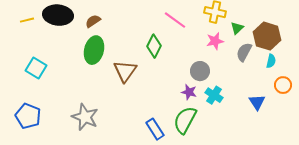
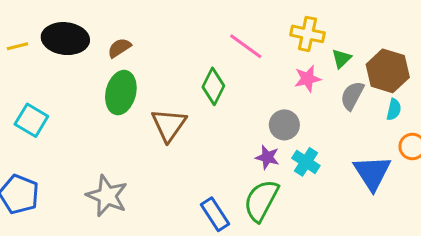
blue triangle: (257, 102) -> (372, 173), size x1.5

